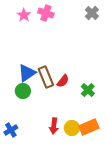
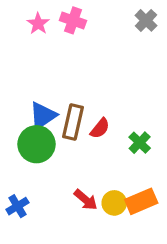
brown rectangle: (46, 77) -> (73, 122), turned 35
green circle: (23, 91) -> (36, 144), size x1.5
red arrow: (54, 126) -> (86, 200), turned -56

